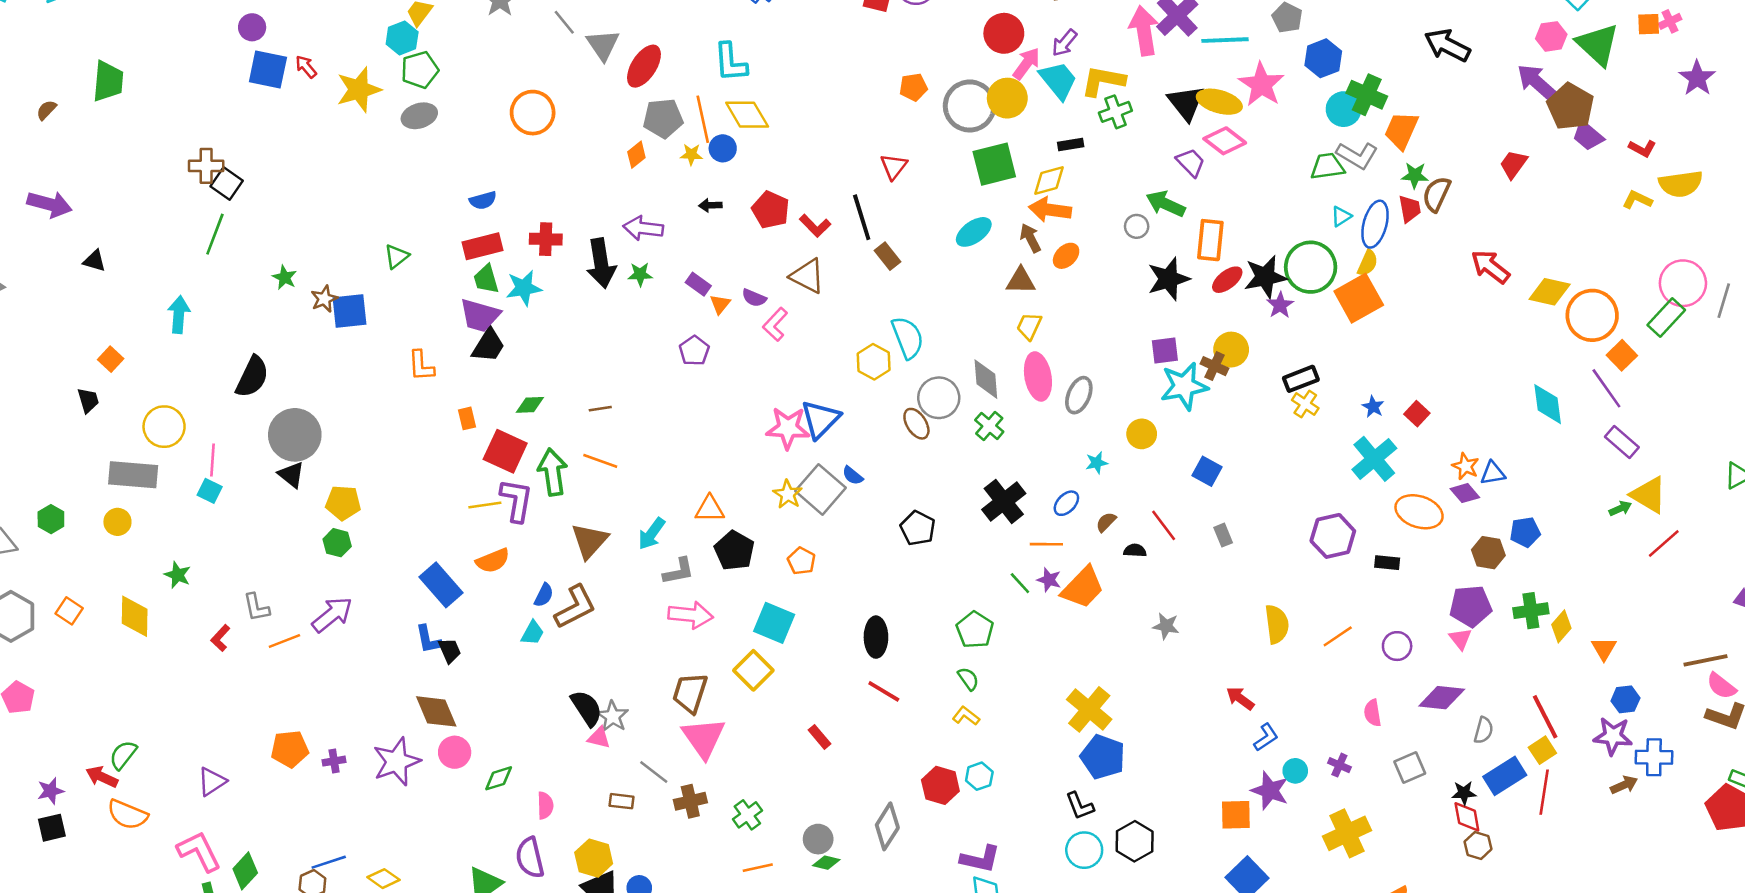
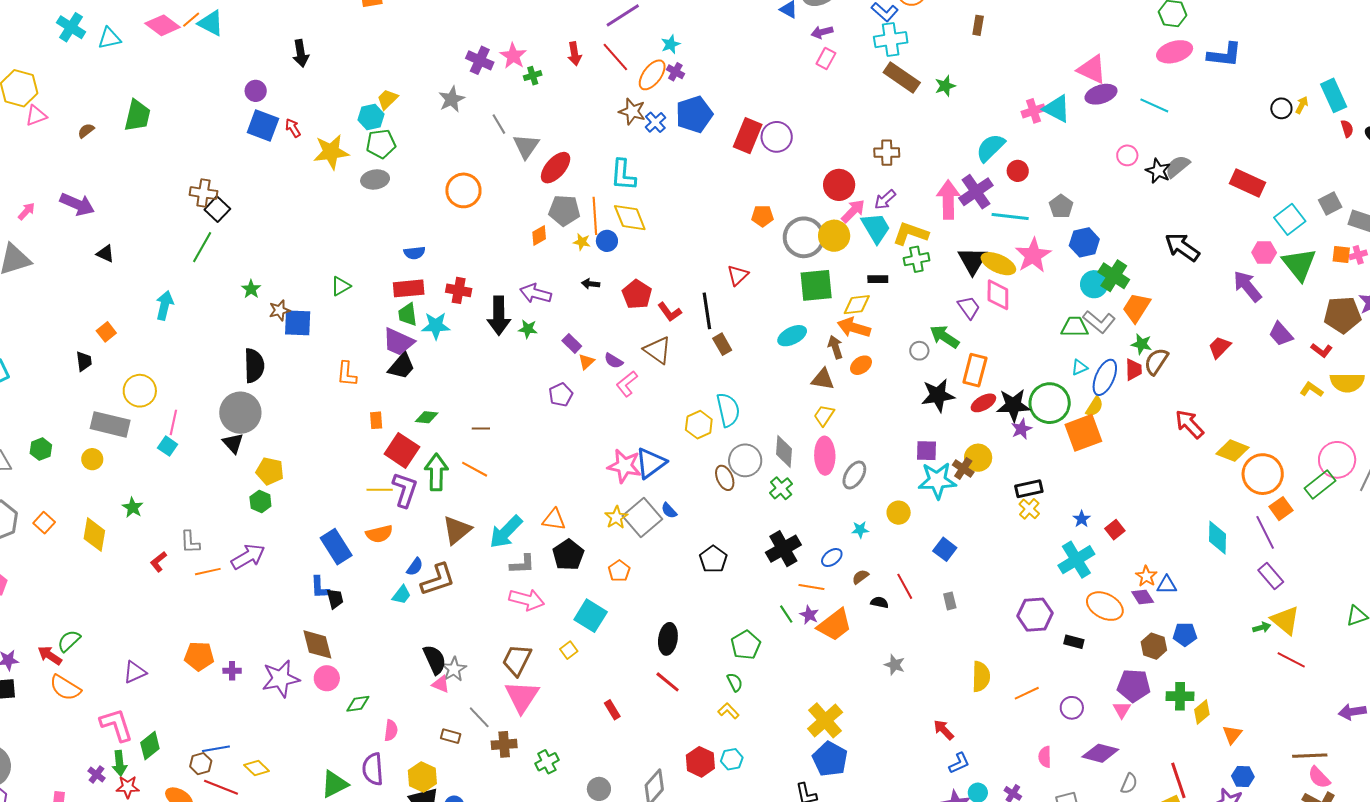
brown pentagon: (1570, 106) -> (1342, 315), moved, turned 30
pink diamond: (1225, 141) -> (998, 295), turned 44
black semicircle: (252, 377) -> (254, 366), moved, turned -36
cyan arrow: (652, 534) -> (506, 532), size x1.4
red line: (1664, 544) -> (1291, 660), turned 60
yellow square: (753, 670) -> (569, 650), size x0.6

